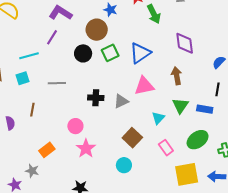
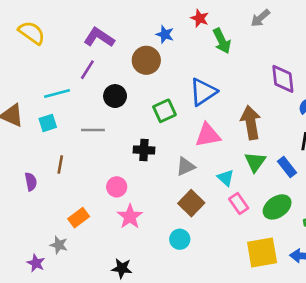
purple diamond: (185, 43) -> (283, 79), moved
black circle: (83, 53) -> (115, 96), moved
green square: (110, 53) -> (164, 111), moved
brown arrow: (177, 76) -> (251, 123), size x1.4
gray triangle: (121, 101) -> (186, 166), moved
blue rectangle: (205, 109) -> (287, 167), turned 42
cyan triangle: (158, 118) -> (226, 178), turned -32
pink rectangle: (166, 148) -> (239, 204), moved

